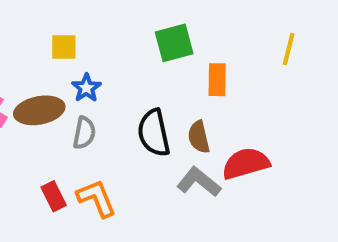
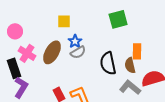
orange rectangle: (217, 80) -> (137, 51), moved
brown ellipse: (39, 110) -> (52, 52), turned -50
gray semicircle: (84, 133) -> (78, 52), moved, turned 49

